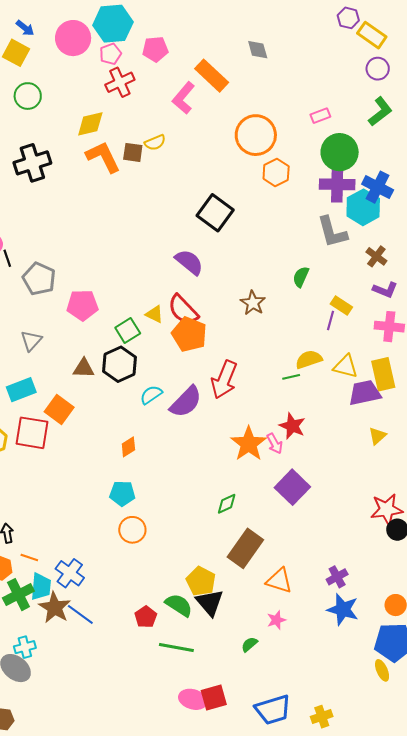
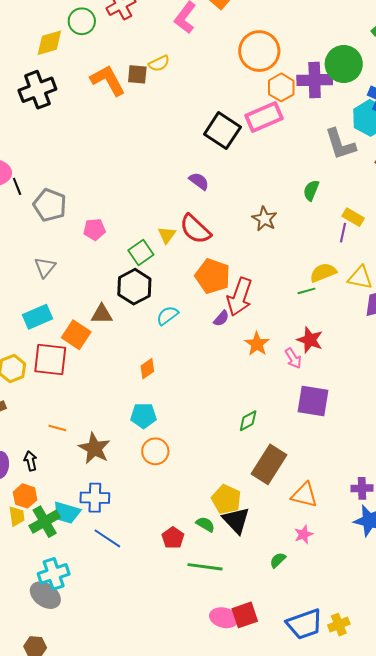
green circle: (28, 96) -> (82, 21), moved
pink rectangle: (320, 116) -> (264, 117), moved, size x1.8
yellow diamond: (90, 124) -> (49, 43), moved
purple cross: (337, 184) -> (315, 80), moved
purple semicircle: (189, 262) -> (199, 181), size x0.7
pink pentagon: (82, 305) -> (94, 229), size x0.7
yellow triangle: (154, 314) -> (167, 235), turned 42
orange pentagon: (189, 334) -> (213, 276), moved
brown triangle: (84, 368) -> (102, 314), moved
purple semicircle: (186, 402) -> (221, 318), moved, size x0.5
orange star: (249, 444) -> (257, 344), moved, size x0.7
purple square: (292, 487) -> (313, 401), turned -32
orange line: (29, 557) -> (57, 428), moved
blue cross: (70, 573) -> (95, 498), turned -32
purple cross: (337, 577) -> (362, 488), turned 30
cyan trapezoid: (41, 587) -> (67, 513), turned 104
green semicircle: (179, 605) -> (205, 524), size x0.7
brown star: (55, 608) -> (94, 448), moved
cyan cross: (25, 647) -> (54, 574), size x1.4
yellow cross: (322, 717) -> (339, 625), moved

